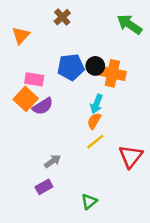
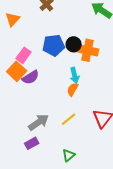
pink rectangle: (34, 79) -> (24, 55), turned -63
cyan arrow: (96, 104) -> (75, 75), turned -35
yellow line: (95, 142) -> (69, 119), moved
gray arrow: (53, 161) -> (39, 122), size x1.5

